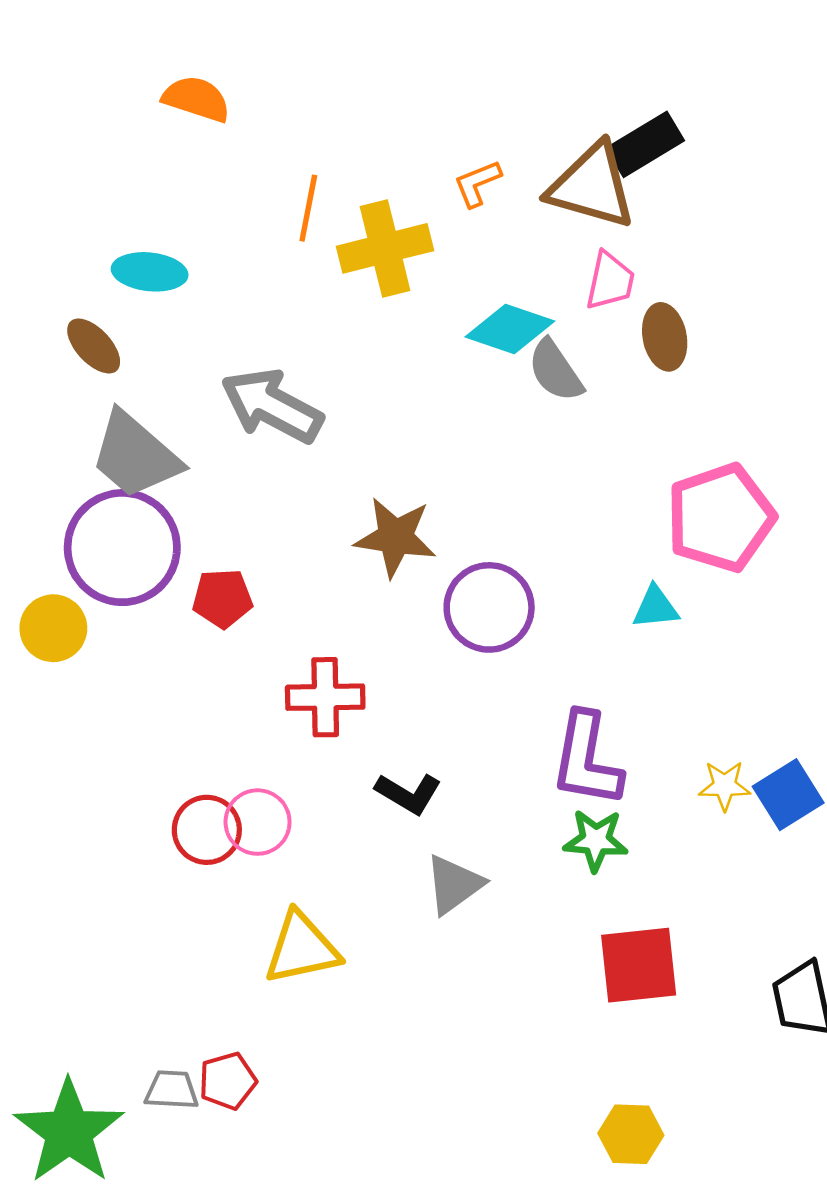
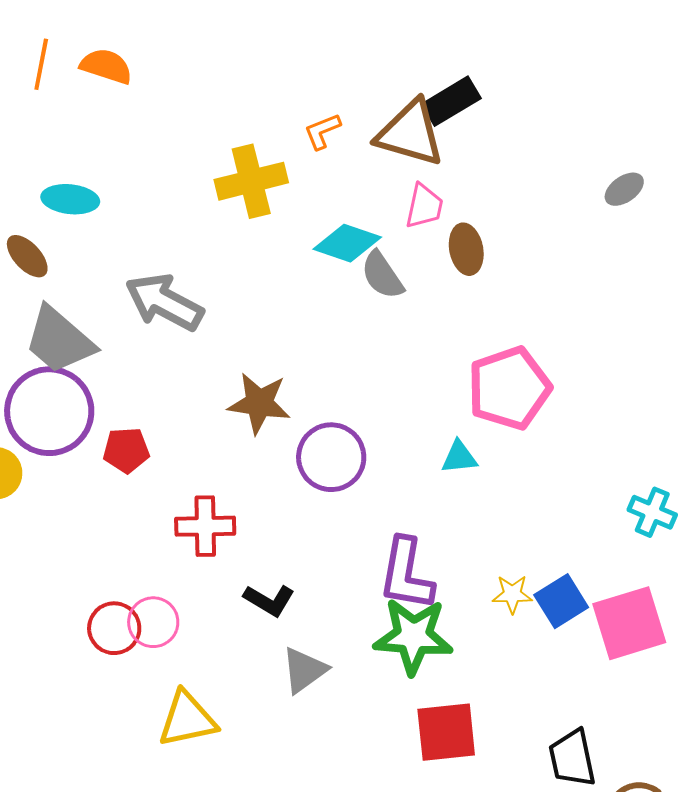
orange line: (308, 208) -> (41, 64), moved
green star: (596, 840) -> (413, 636), size x1.6

